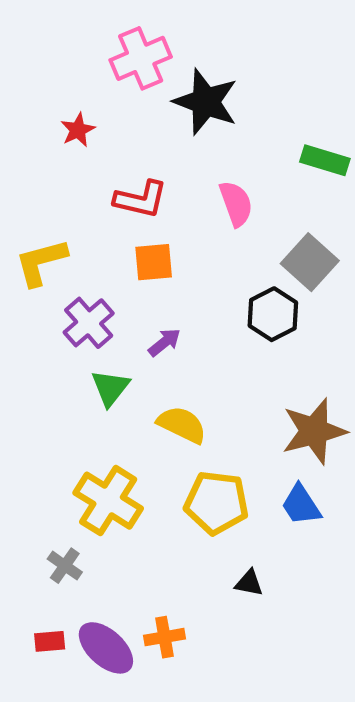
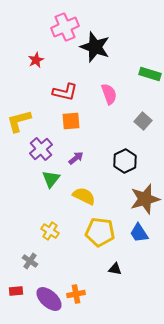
gray square: (310, 262) -> (143, 121), size x0.7
black hexagon: (273, 314) -> (125, 161), moved
yellow cross: (108, 501) -> (50, 231), size x0.6
red rectangle: (50, 641) -> (16, 291), moved

